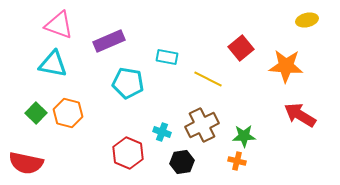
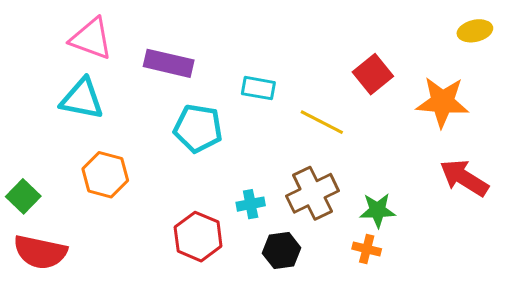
purple rectangle: (109, 41) -> (169, 63), turned 36
green square: (36, 113) -> (23, 196), moved
cyan cross: (162, 132) -> (251, 204), turned -30

